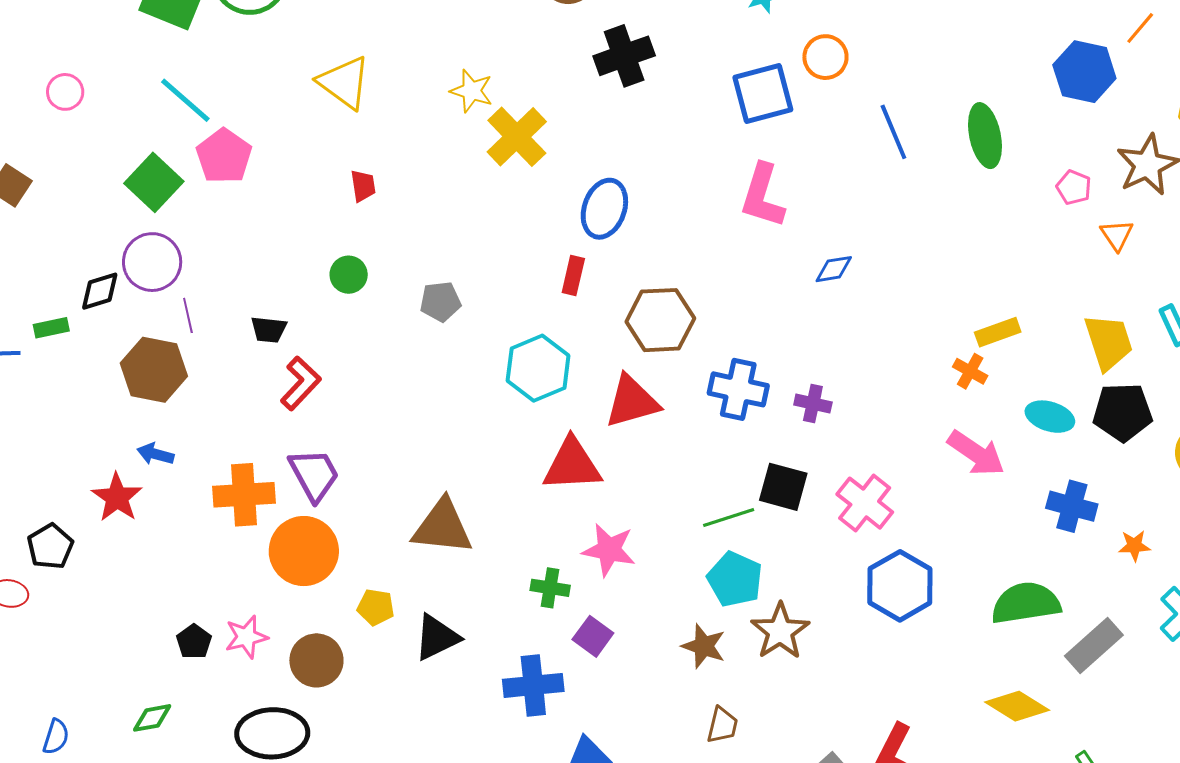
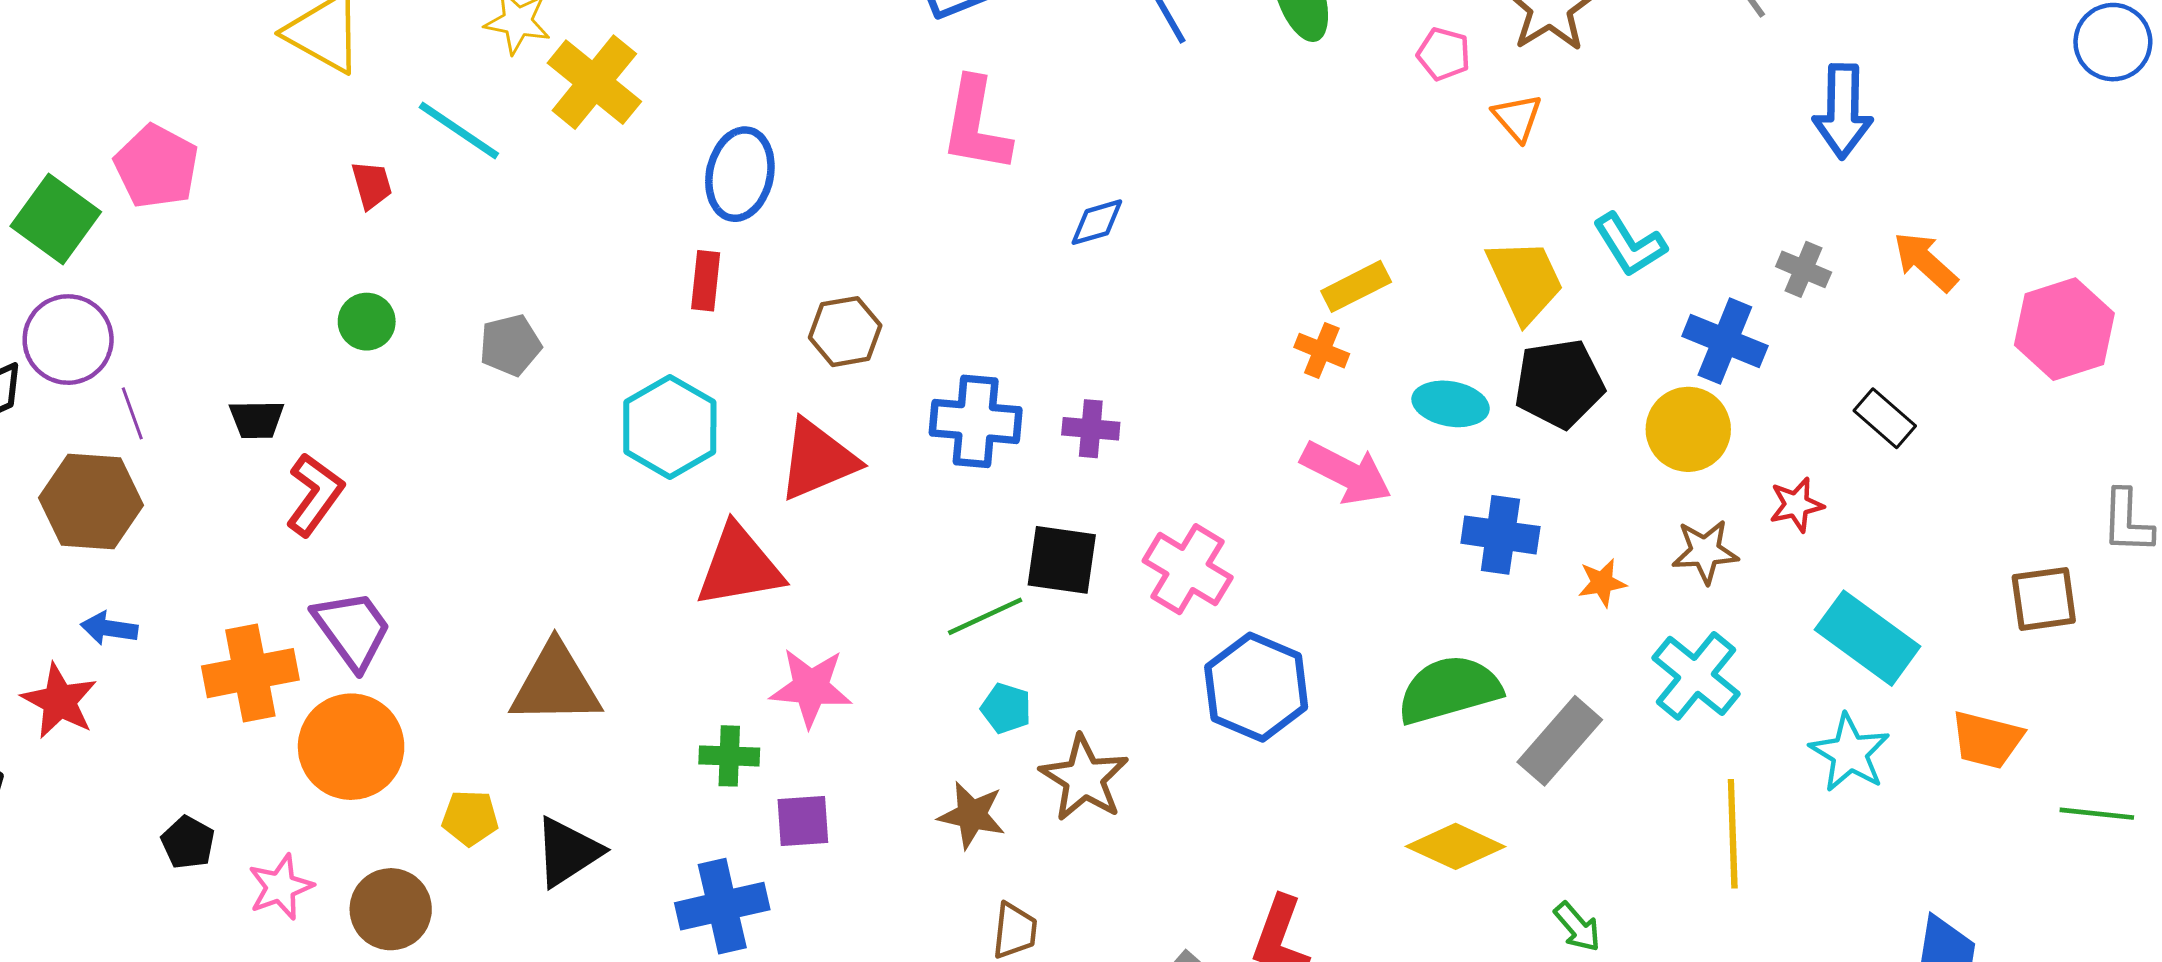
cyan line: (185, 100) -> (459, 130), moved
brown hexagon: (660, 320) -> (845, 332), size x0.7
cyan pentagon: (735, 579) -> (1006, 708), size x0.6
purple square: (593, 636) -> (803, 821), turned -33
black pentagon: (194, 642) -> (188, 843), moved

